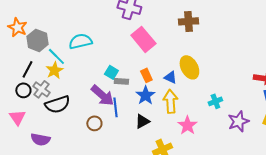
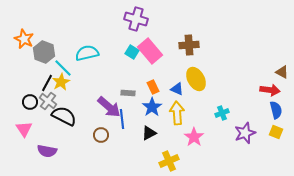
brown cross: (188, 21) -> (189, 45), moved
black line: (27, 69) -> (47, 83), moved
cyan square: (111, 72) -> (132, 52), moved
black semicircle: (57, 104) -> (64, 116), turned -135

